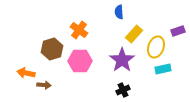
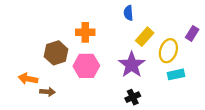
orange cross: (79, 30) -> (85, 32), turned -36
purple rectangle: (178, 31) -> (192, 33), turned -40

